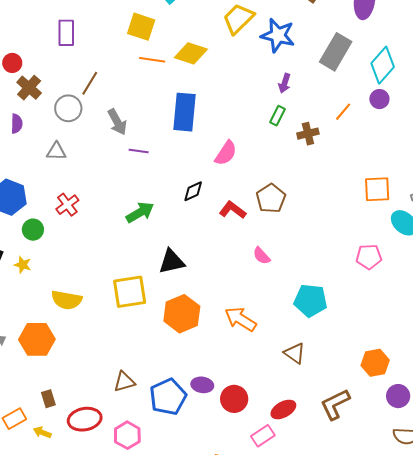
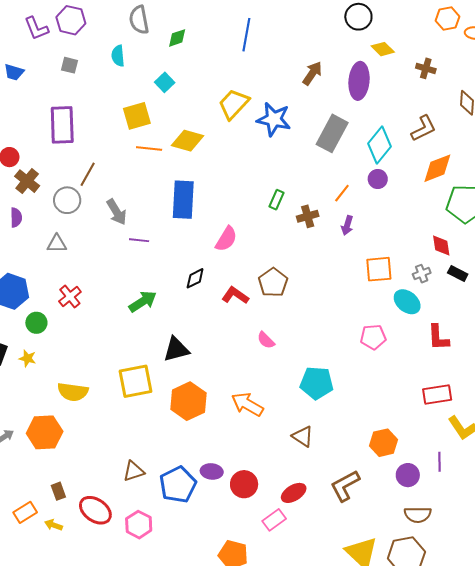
yellow square: (141, 27) -> (137, 116), turned -32
purple rectangle: (66, 33) -> (62, 125), size x1.4
purple arrow: (285, 83) -> (347, 225), moved
red ellipse: (85, 419) -> (95, 510), turned 48

